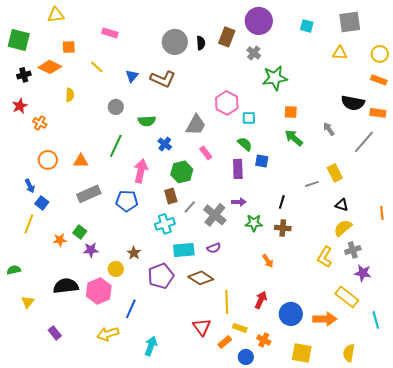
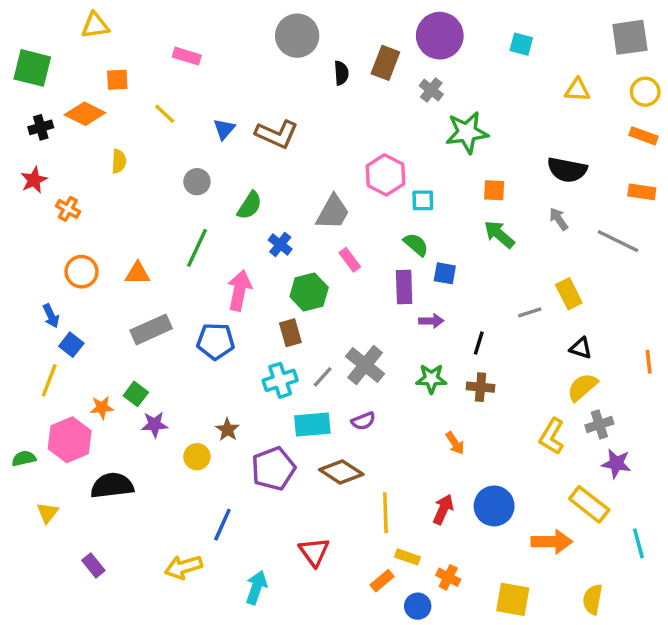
gray square: (350, 22) -> (630, 37), moved
gray circle: (175, 42) -> (297, 36), moved
black semicircle: (353, 103) -> (567, 170), moved
green semicircle: (147, 121) -> (250, 205), turned -54
gray line: (364, 142) -> (618, 241), turned 75
purple arrow: (239, 202) -> (431, 321), moved
gray line: (190, 207) -> (323, 377), moved
pink hexagon: (99, 291) -> (70, 440), moved
blue circle: (291, 314) -> (494, 506), moved
red triangle: (202, 327) -> (314, 552), moved

